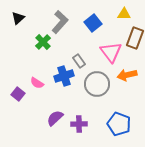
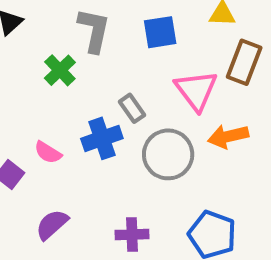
gray L-shape: (60, 22) -> (94, 30), turned -30
blue square: (93, 23) -> (160, 32), turned 30
purple semicircle: (55, 118) -> (52, 225), moved

